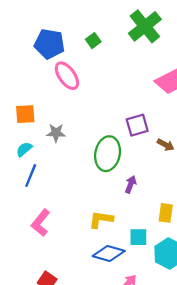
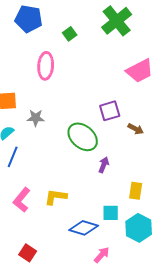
blue pentagon: (49, 44) -> (29, 19), moved
pink ellipse: (67, 76) -> (46, 66), turned 40
green ellipse: (108, 154) -> (83, 137), turned -60
yellow L-shape: (101, 219) -> (56, 197), moved

